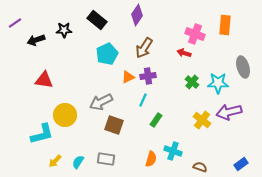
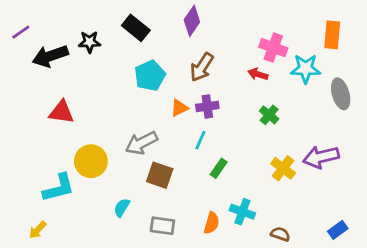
orange rectangle: (225, 25) -> (332, 35), moved
black arrow: (36, 40) -> (50, 56), size x1.4
cyan star: (218, 83) -> (306, 69), moved
gray rectangle: (106, 159) -> (162, 226), moved
yellow arrow: (55, 161) -> (38, 230), moved
cyan semicircle: (78, 162) -> (122, 207), moved

